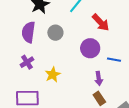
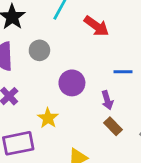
purple circle: (90, 48) -> (72, 83), moved
yellow star: (53, 75) -> (48, 118), moved

